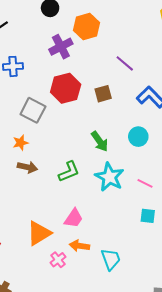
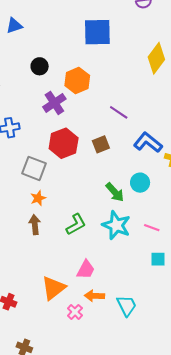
green arrow: (100, 141) -> (115, 192), moved
orange star: (20, 143) -> (38, 198), moved
brown arrow: (27, 167) -> (35, 225), turned -102

